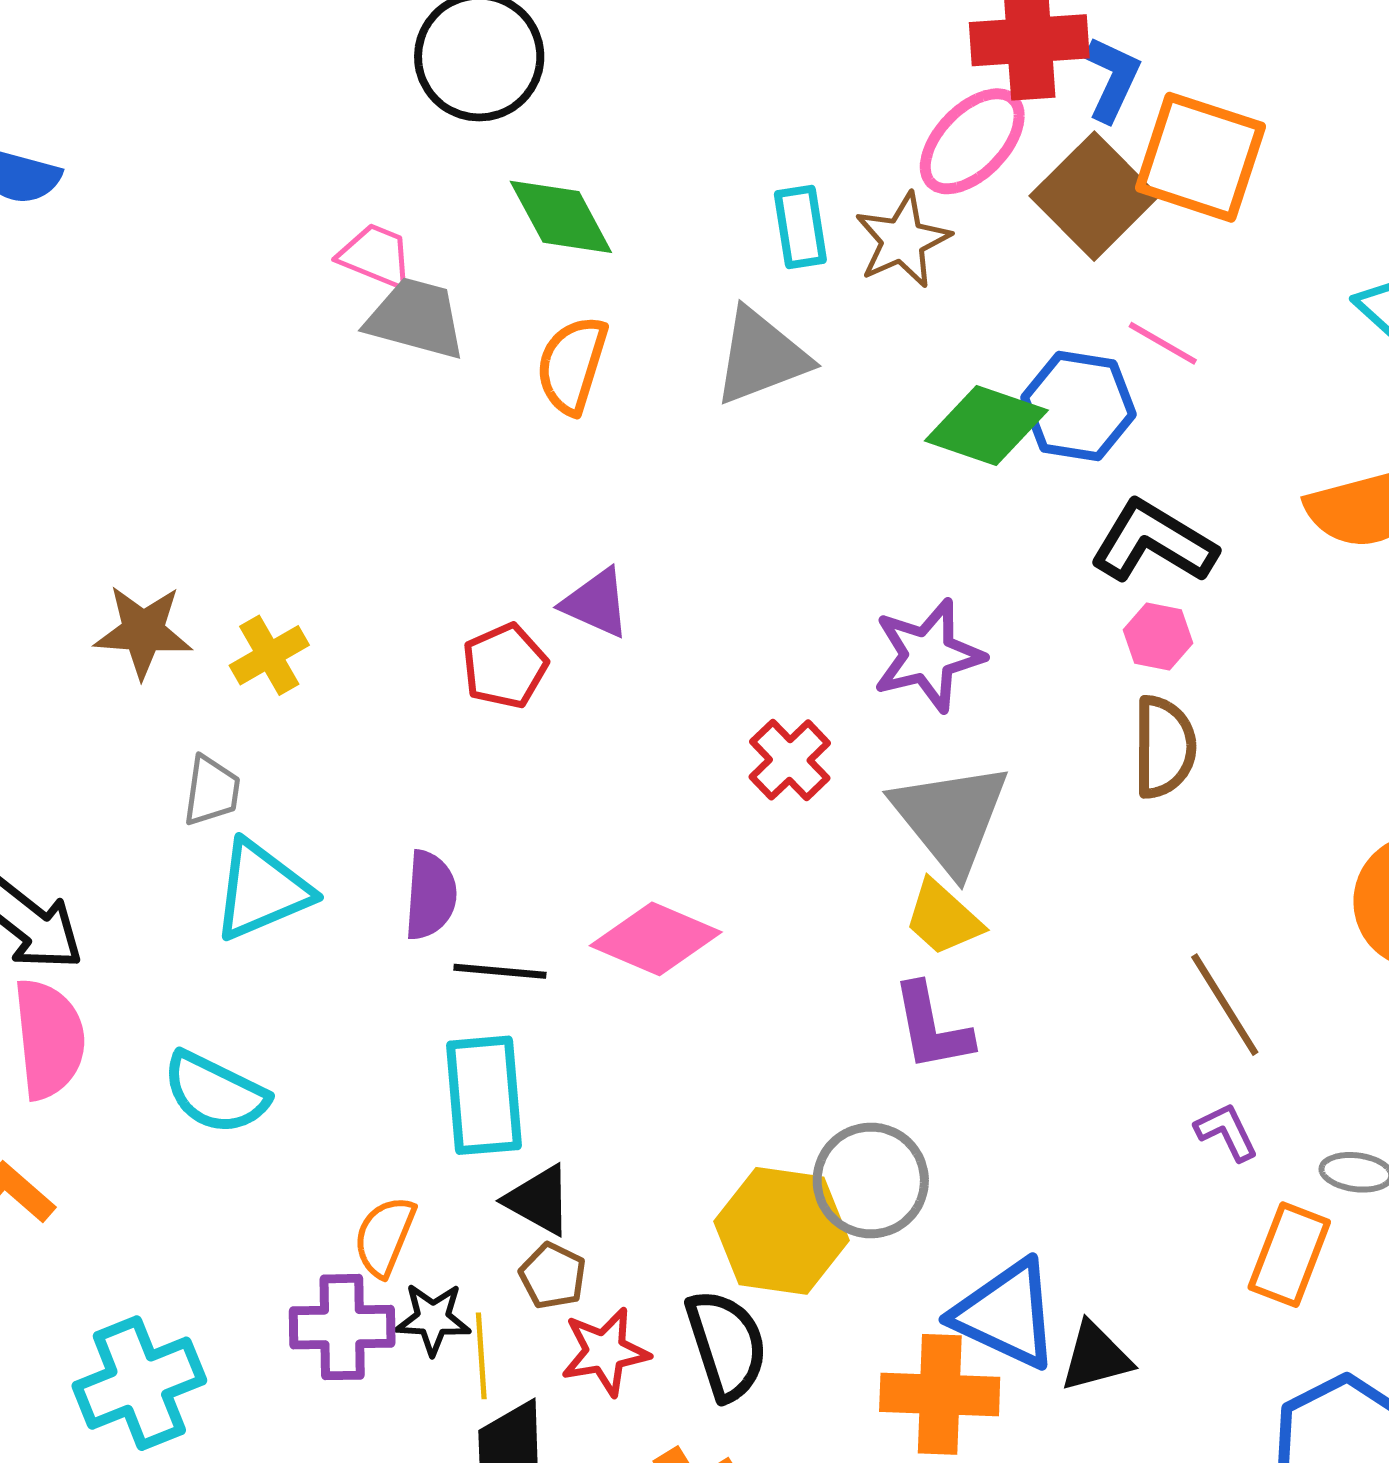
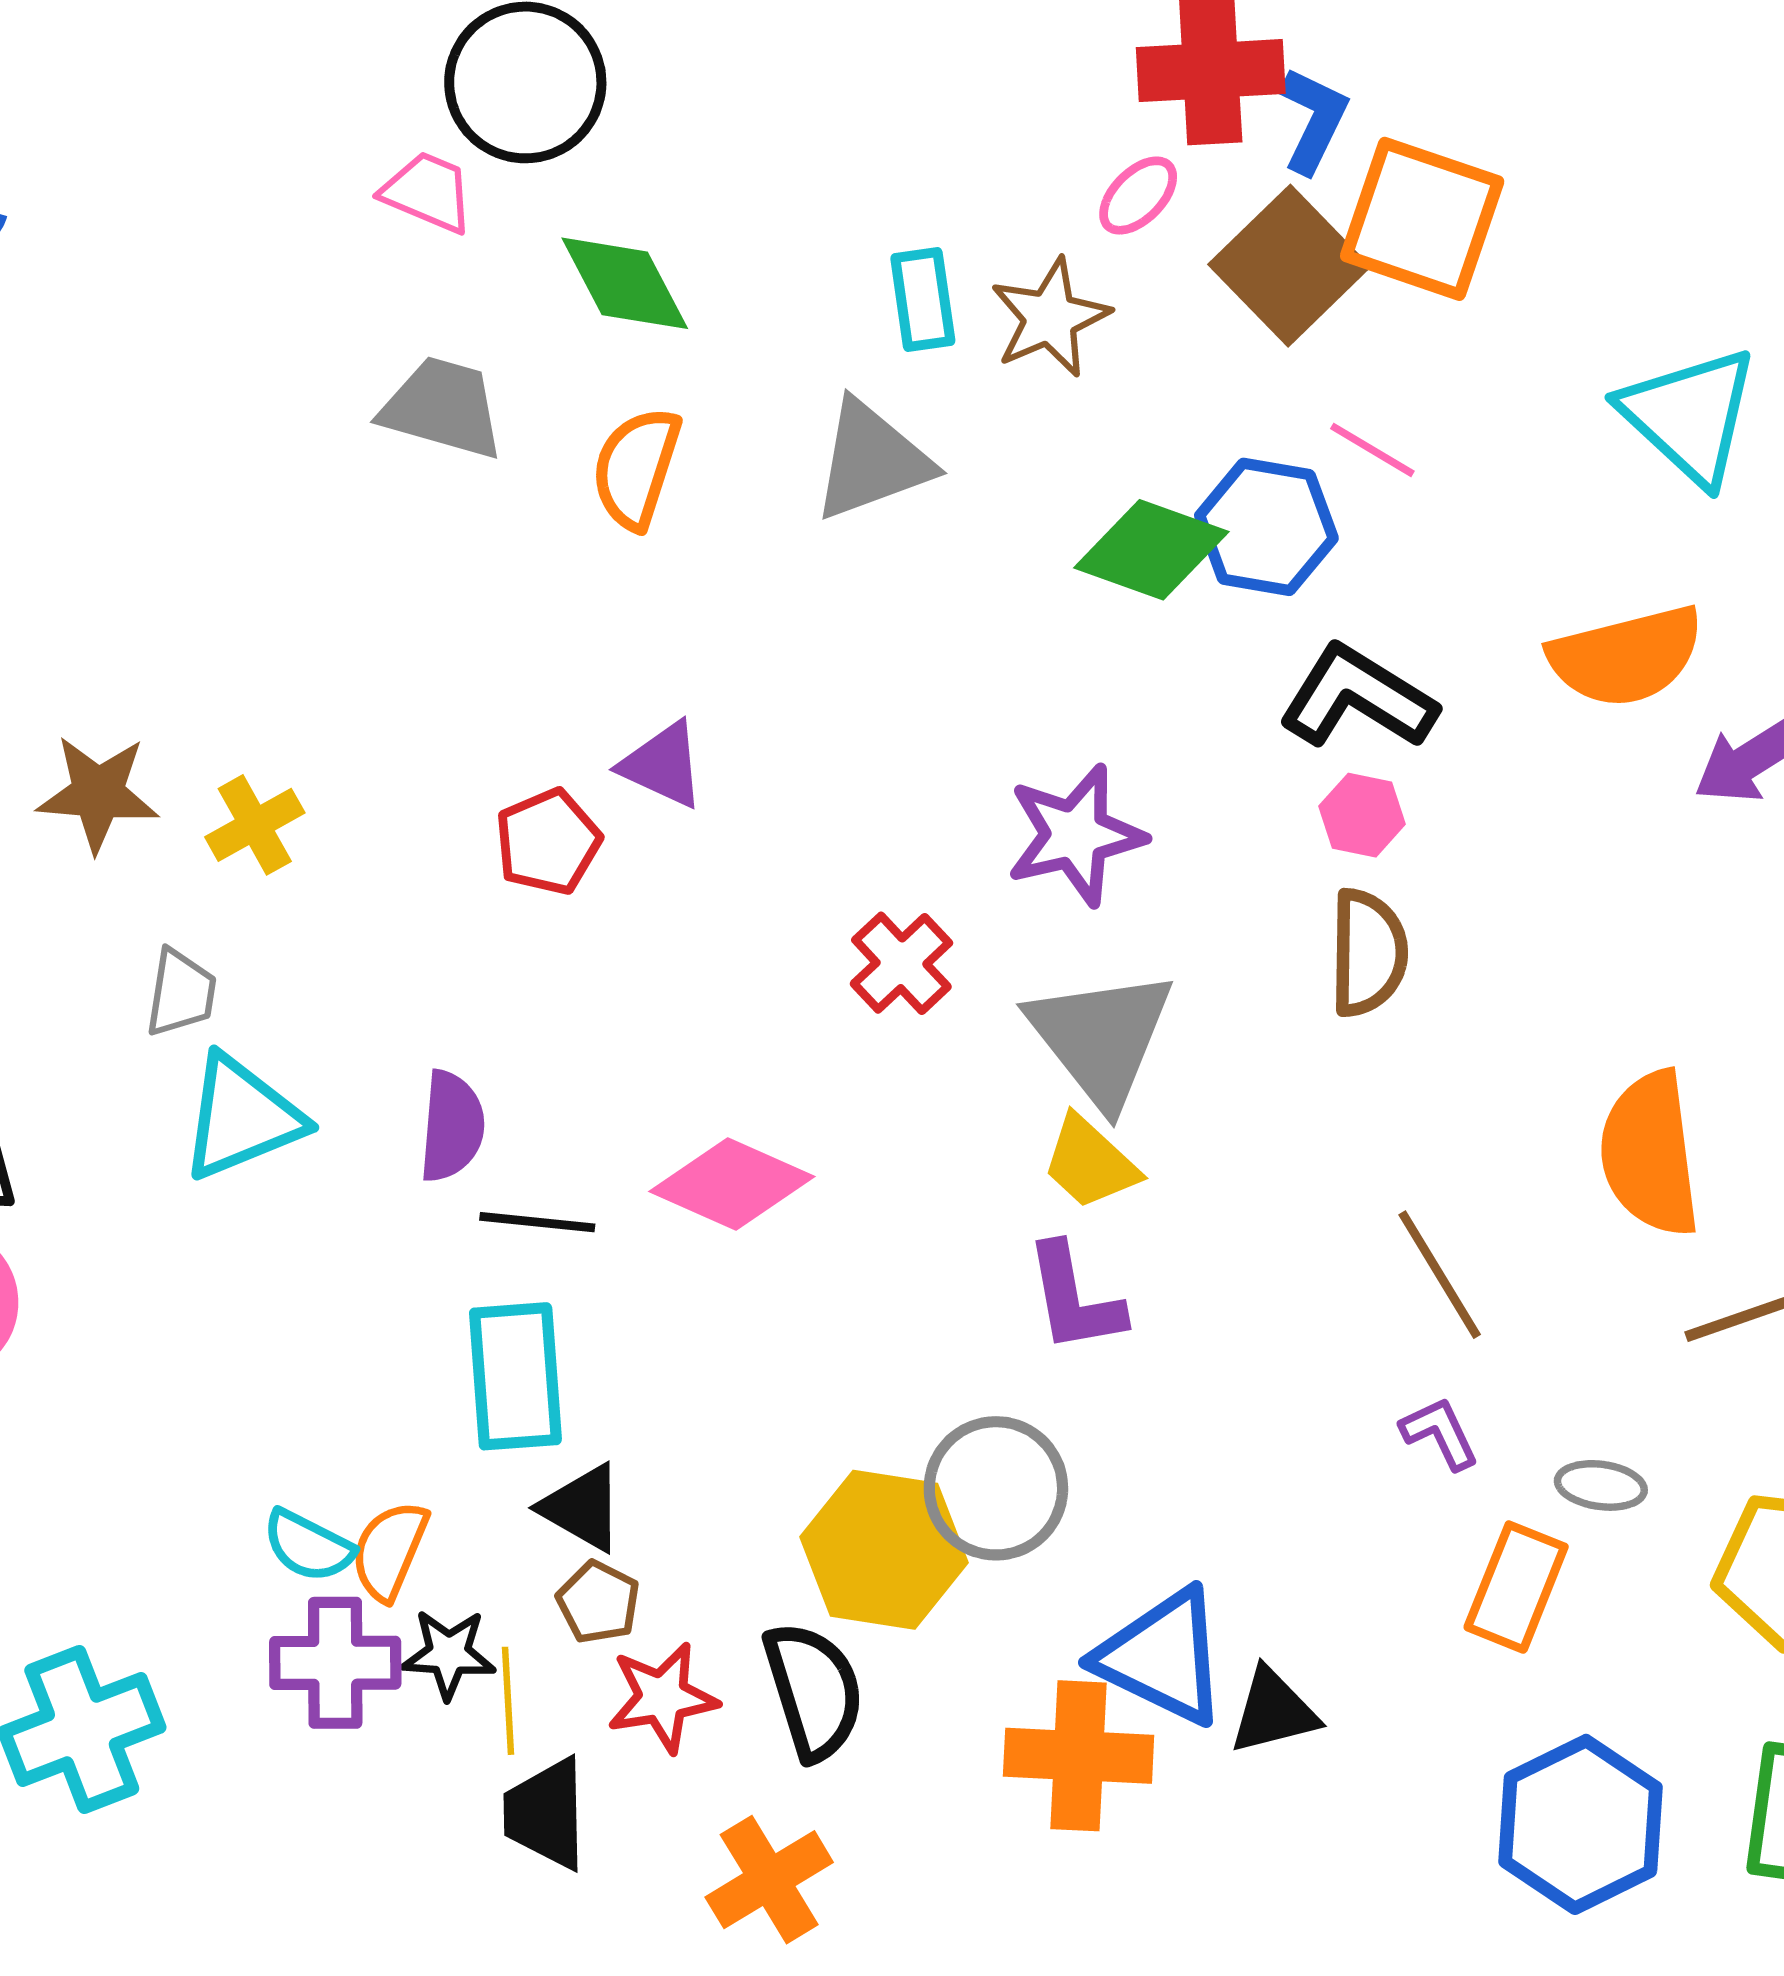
pink ellipse: (972, 141) -> (1138, 196), size x0.6
pink trapezoid: (376, 256) -> (428, 192), moved
cyan semicircle: (215, 1093) -> (308, 1546), moved, size x0.7

